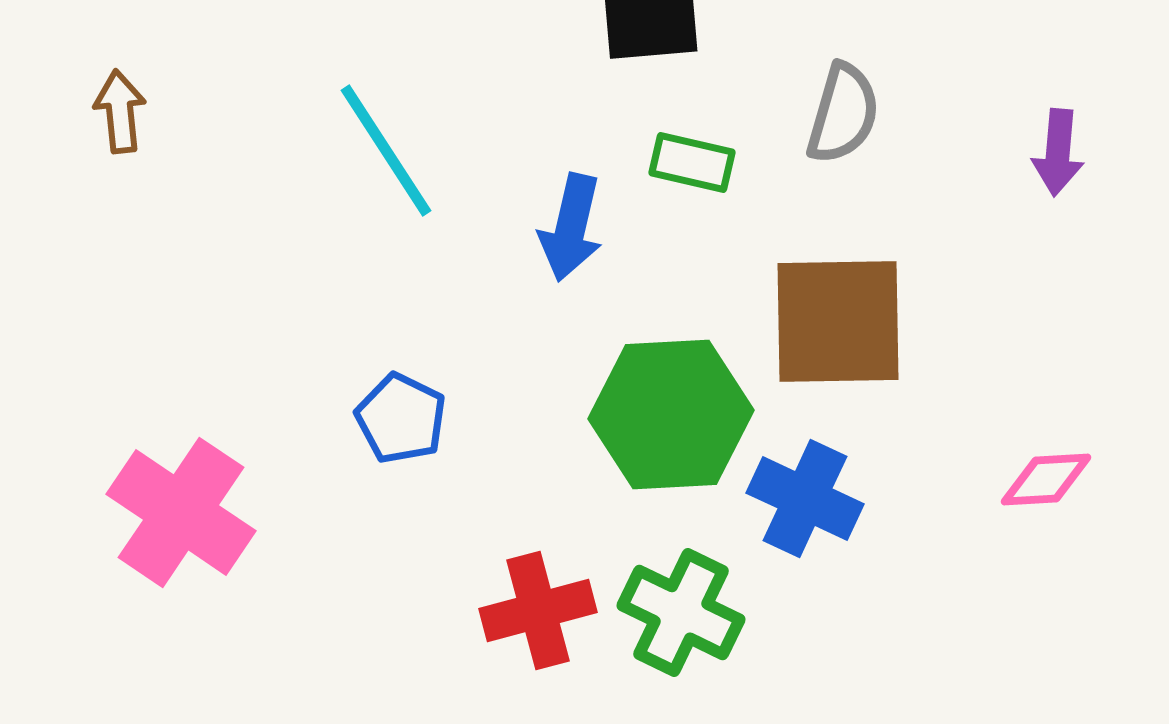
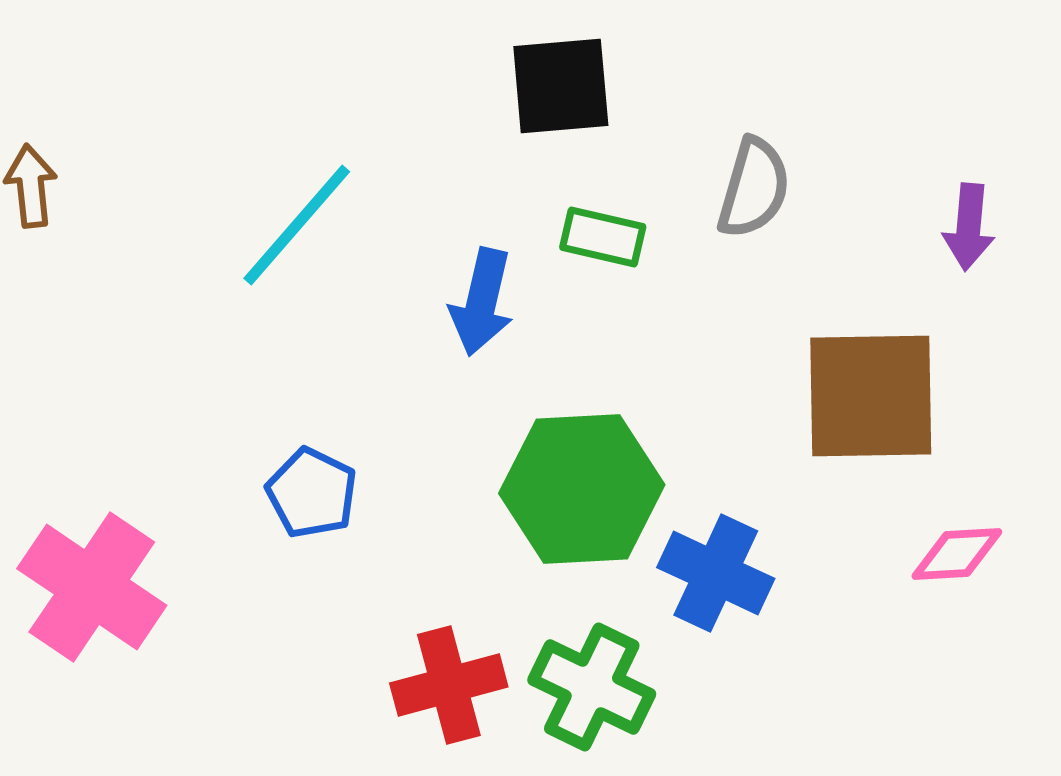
cyan line: (386, 150) -> (297, 225), turned 74
brown square: (838, 321) -> (871, 396), moved

